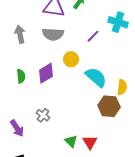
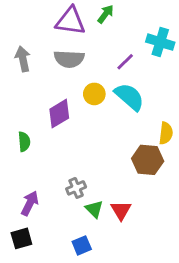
green semicircle: (21, 76) -> (24, 142), moved
cyan semicircle: (96, 77) -> (129, 97), moved
gray cross: (43, 115) -> (76, 188), moved, turned 32
purple arrow: (17, 128) -> (30, 203), moved, turned -120

